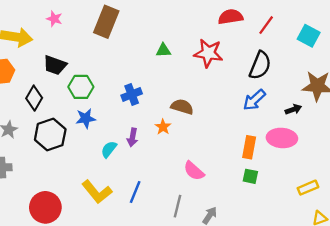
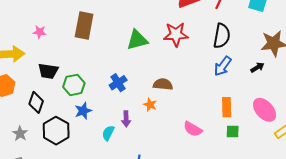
green triangle: (163, 50) -> (137, 40), size x1.6
pink ellipse: (282, 138) -> (265, 110), moved, turned 55
pink semicircle: (194, 171) -> (193, 129), moved

